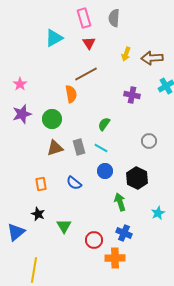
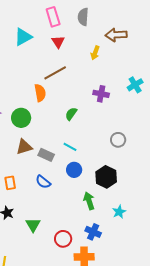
brown arrow: (152, 58) -> (116, 35), moved
green semicircle: (104, 124) -> (71, 114), moved
gray rectangle: (79, 147) -> (46, 155), moved, turned -49
cyan star: (158, 213) -> (119, 212), moved

